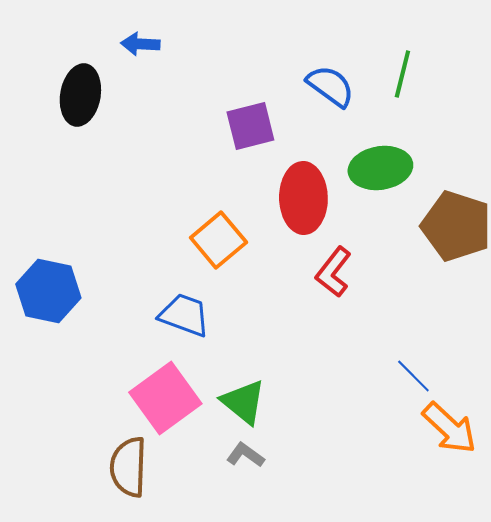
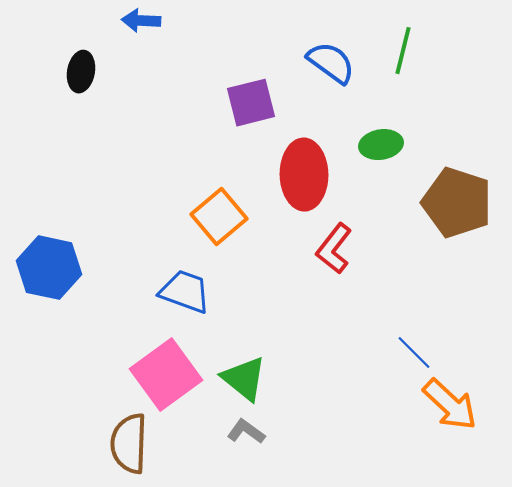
black ellipse: (80, 95) -> (81, 72), size x0.7
green ellipse: (380, 168) -> (381, 145), size x0.7

